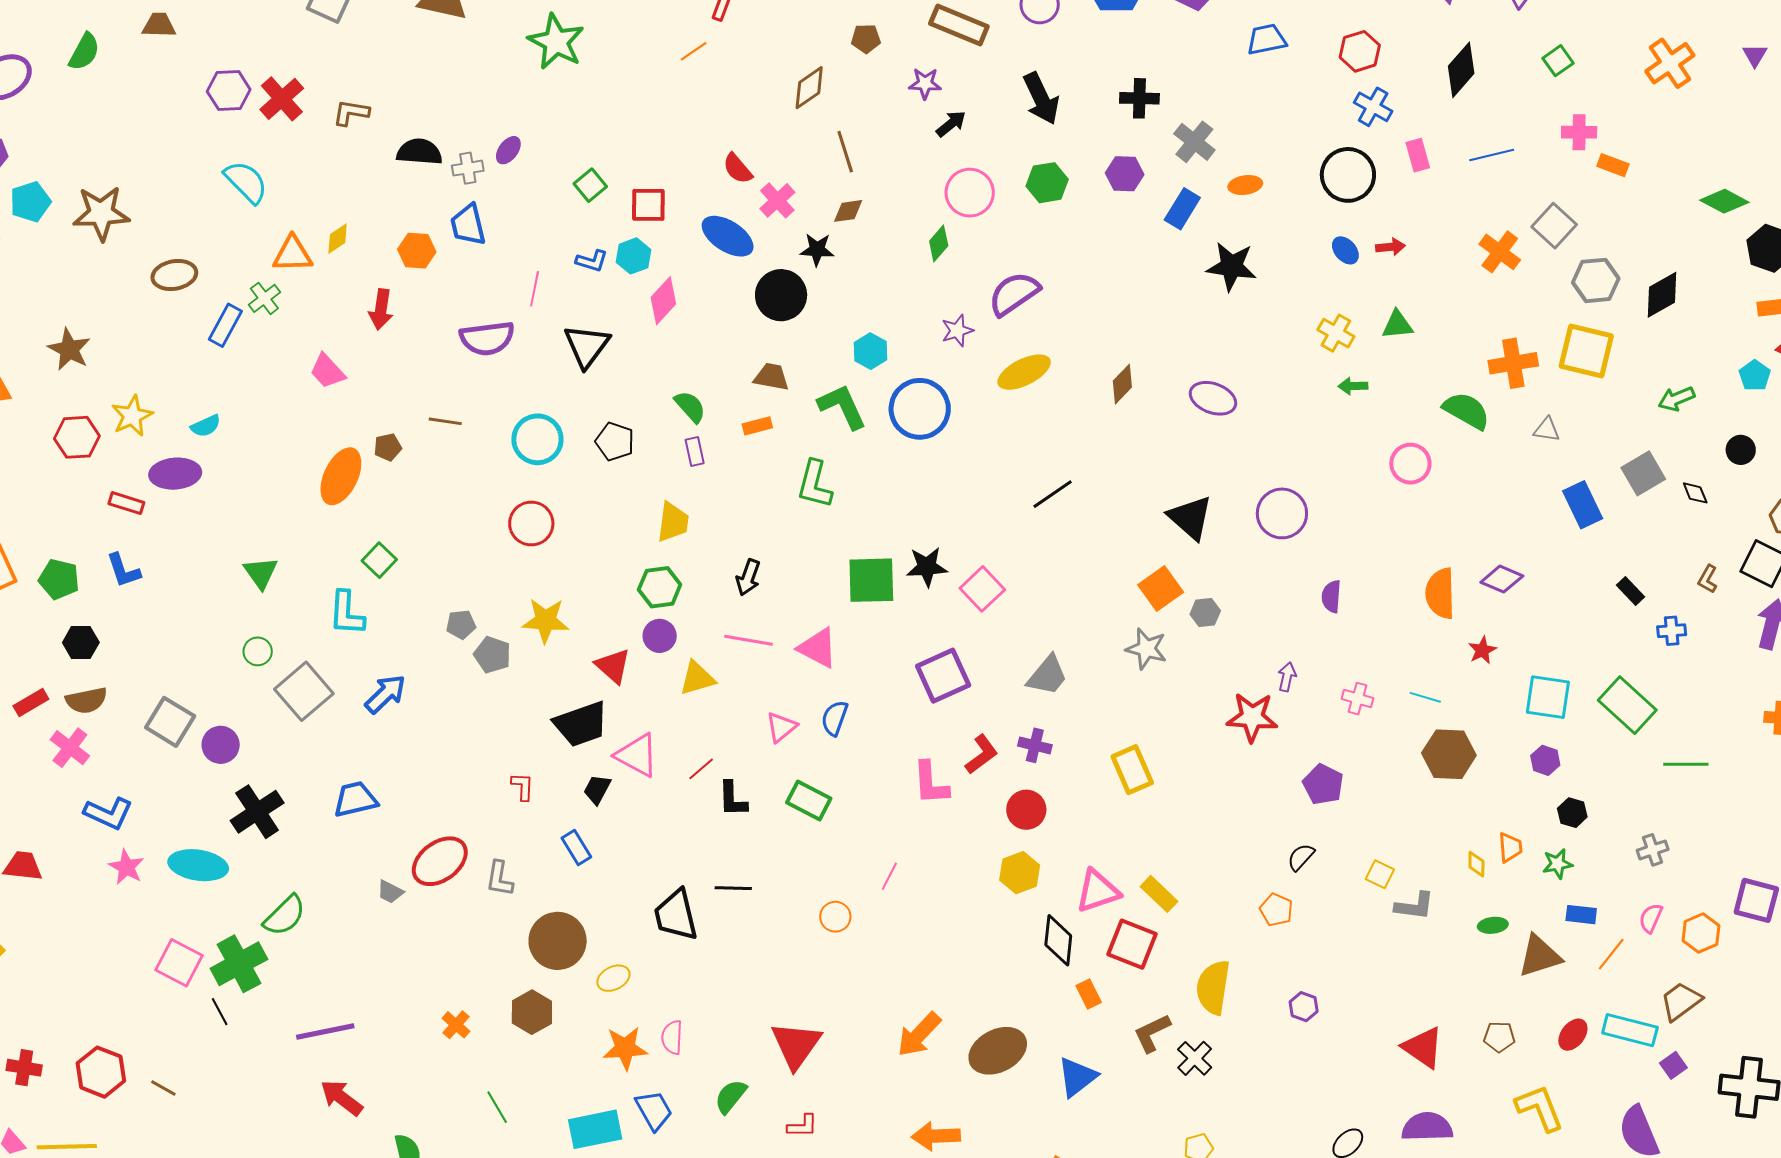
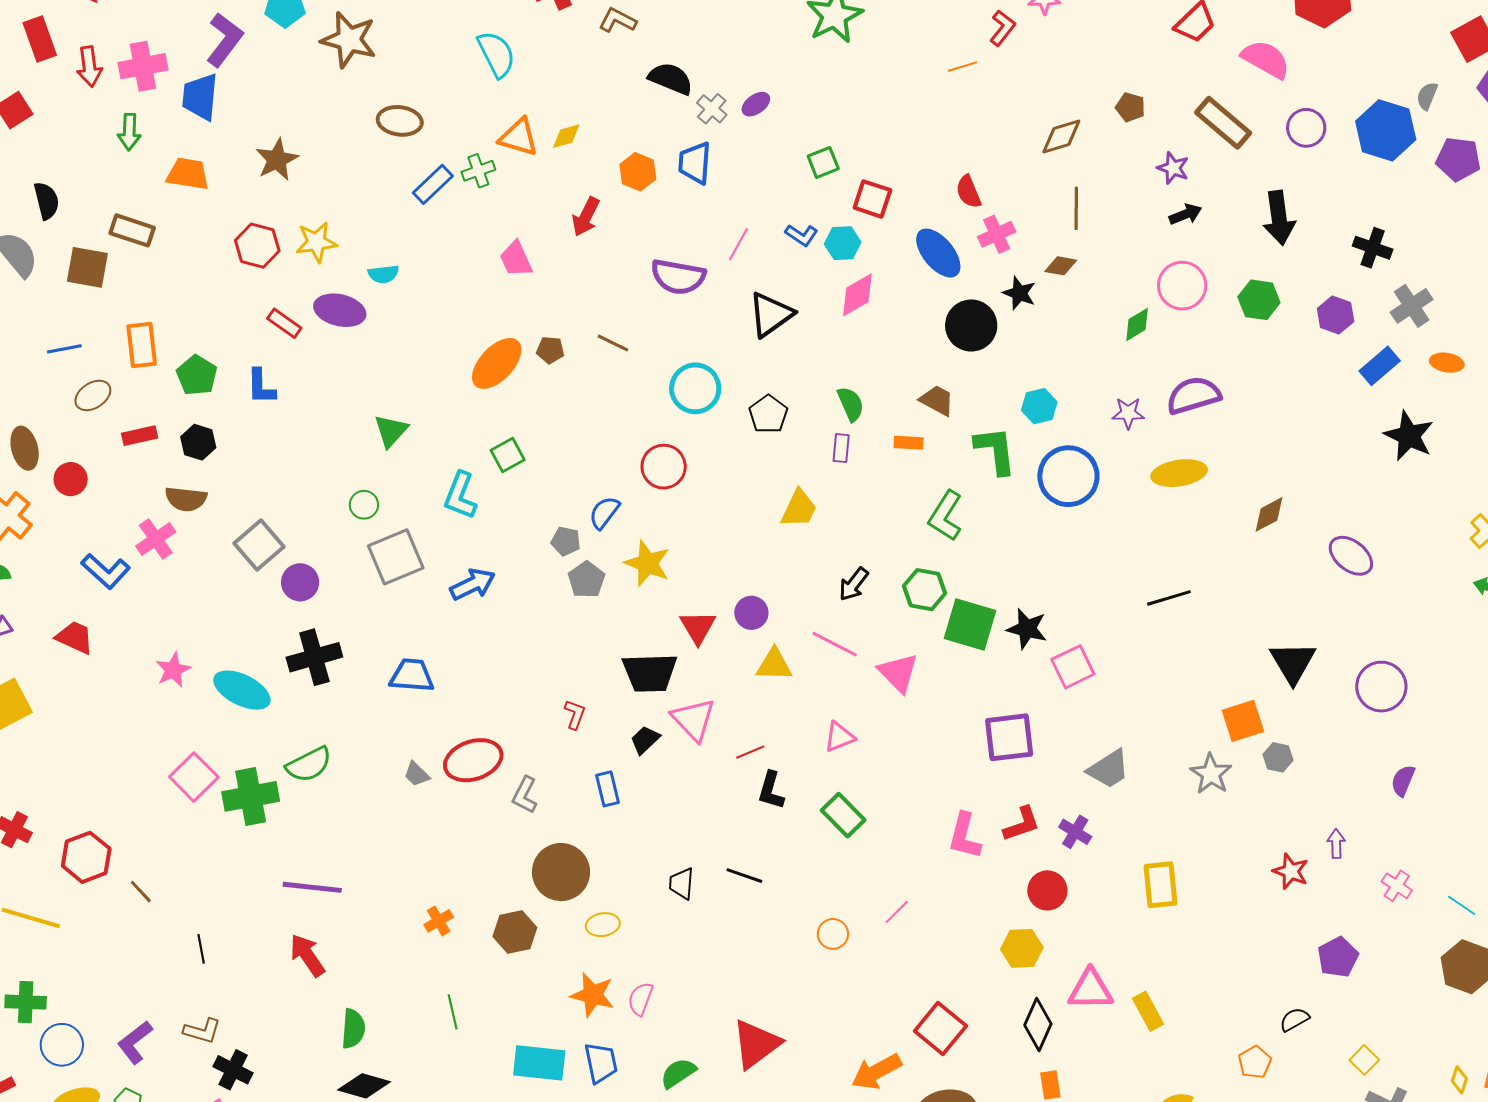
gray cross: (468, 168) -> (712, 109), turned 32
green hexagon: (660, 587) -> (925, 590), moved
purple arrow: (1287, 677) -> (1336, 844), turned -32
red rectangle: (31, 703) -> (140, 436), moved
red star: (1252, 717) -> (1291, 871), size x0.7
blue semicircle: (835, 718) -> (604, 513), moved
blue L-shape: (108, 813) -> (106, 571), moved
black trapezoid: (676, 915) -> (682, 884), size x0.6
red square: (1132, 944) -> (940, 1028), moved
black line: (220, 1012) -> (201, 949), moved

